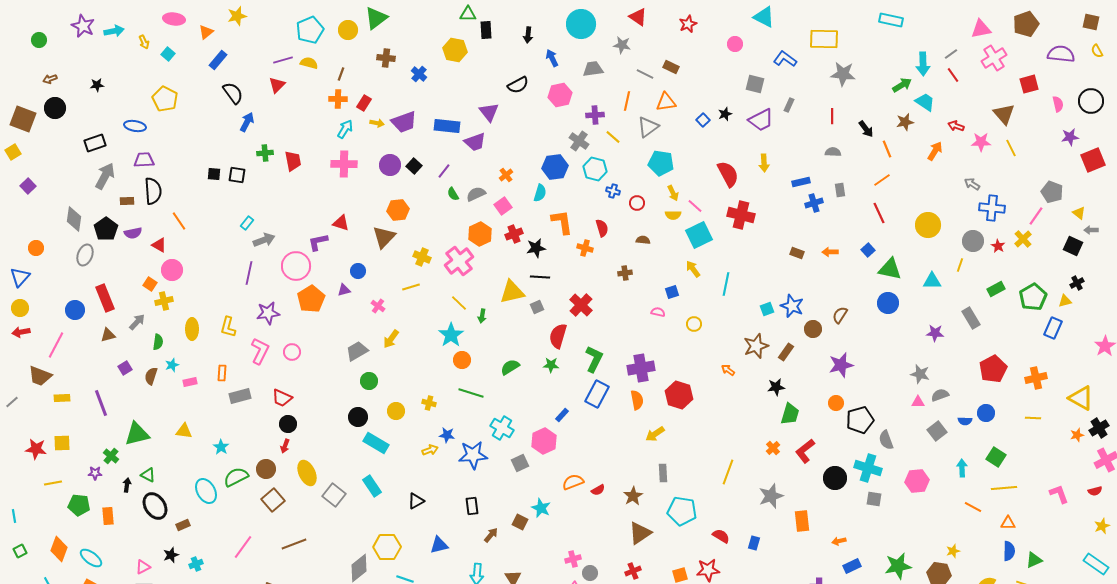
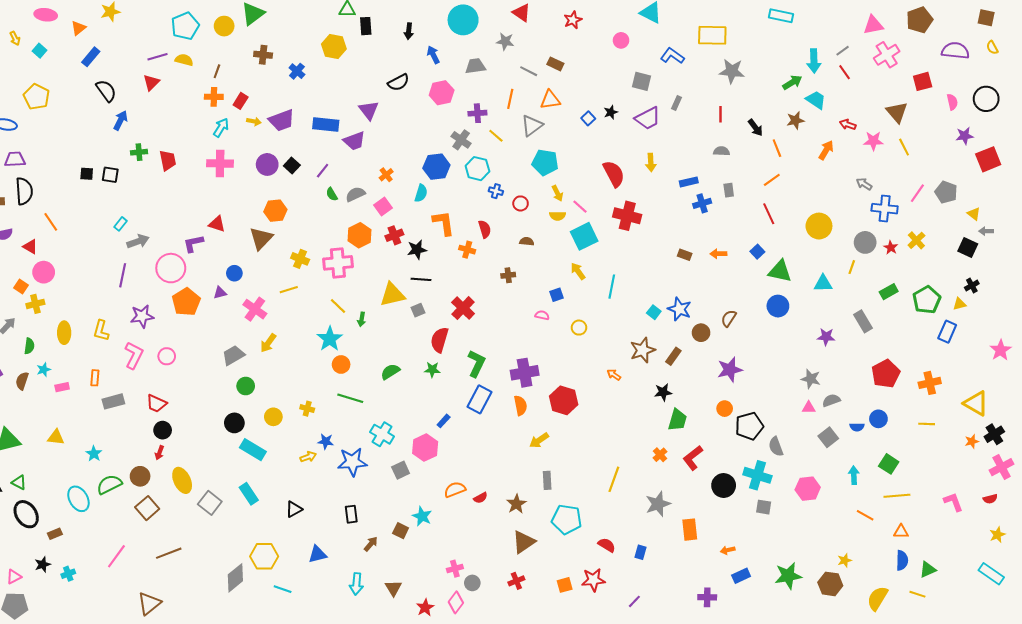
pink line: (1036, 216) -> (917, 193), moved
pink cross: (459, 261) -> (338, 263), turned 32
pink cross: (378, 306) -> (255, 309), size x1.6
cyan square: (767, 309) -> (654, 312), turned -32

